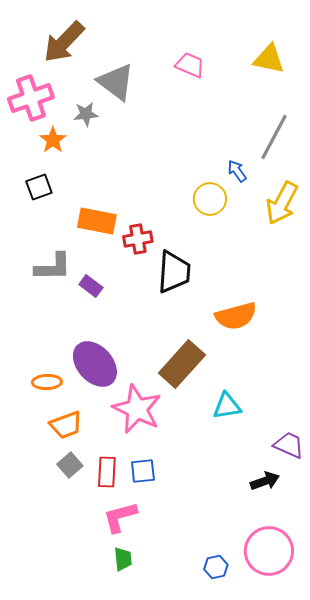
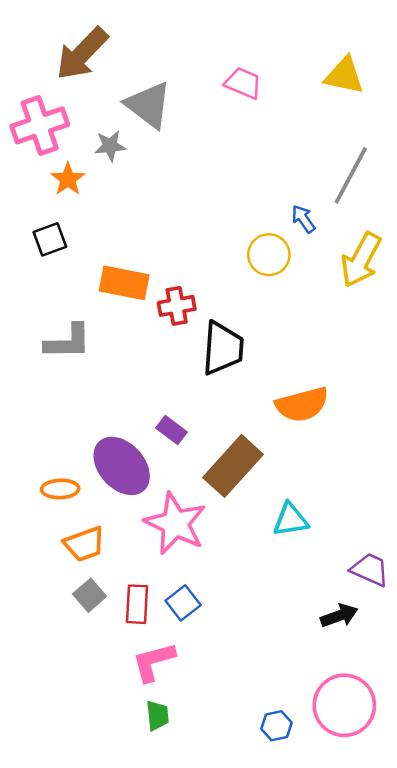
purple rectangle: (91, 286) -> (172, 430), moved
blue square: (143, 471) -> (183, 603), turned -32

